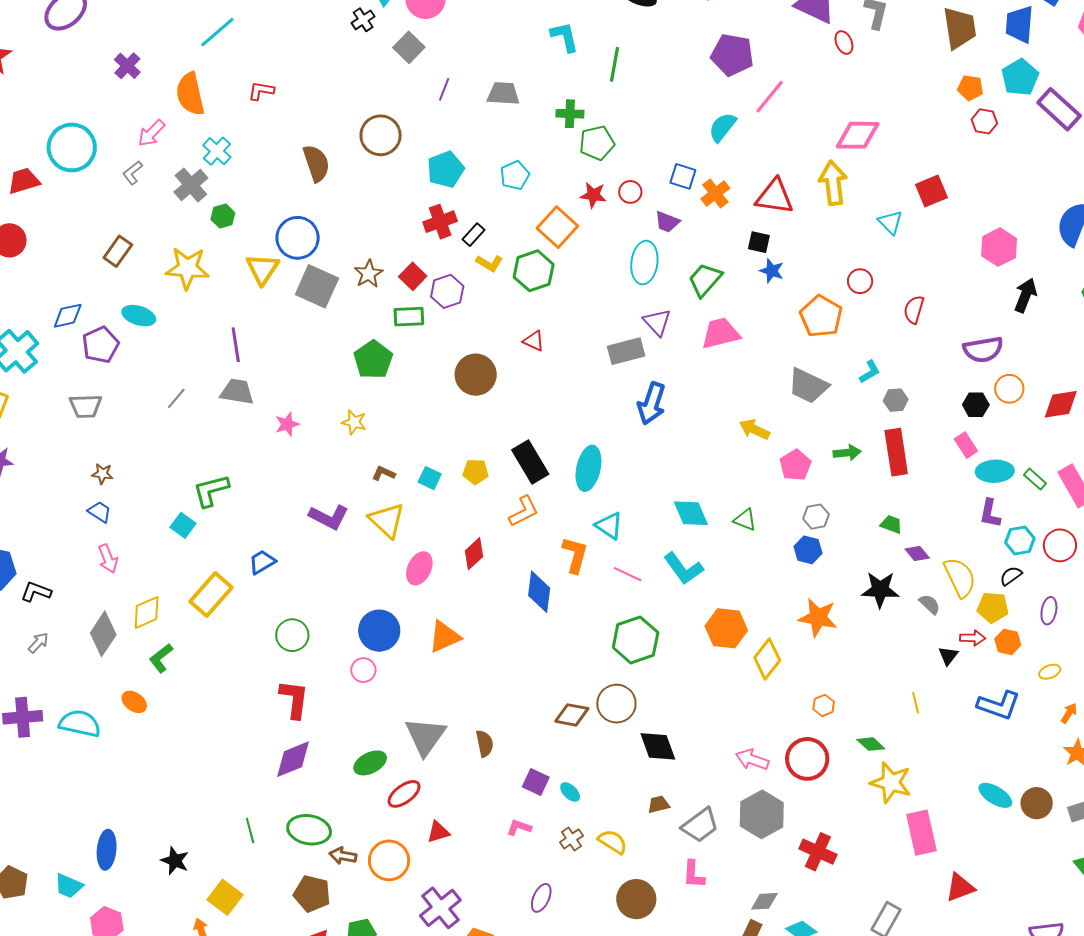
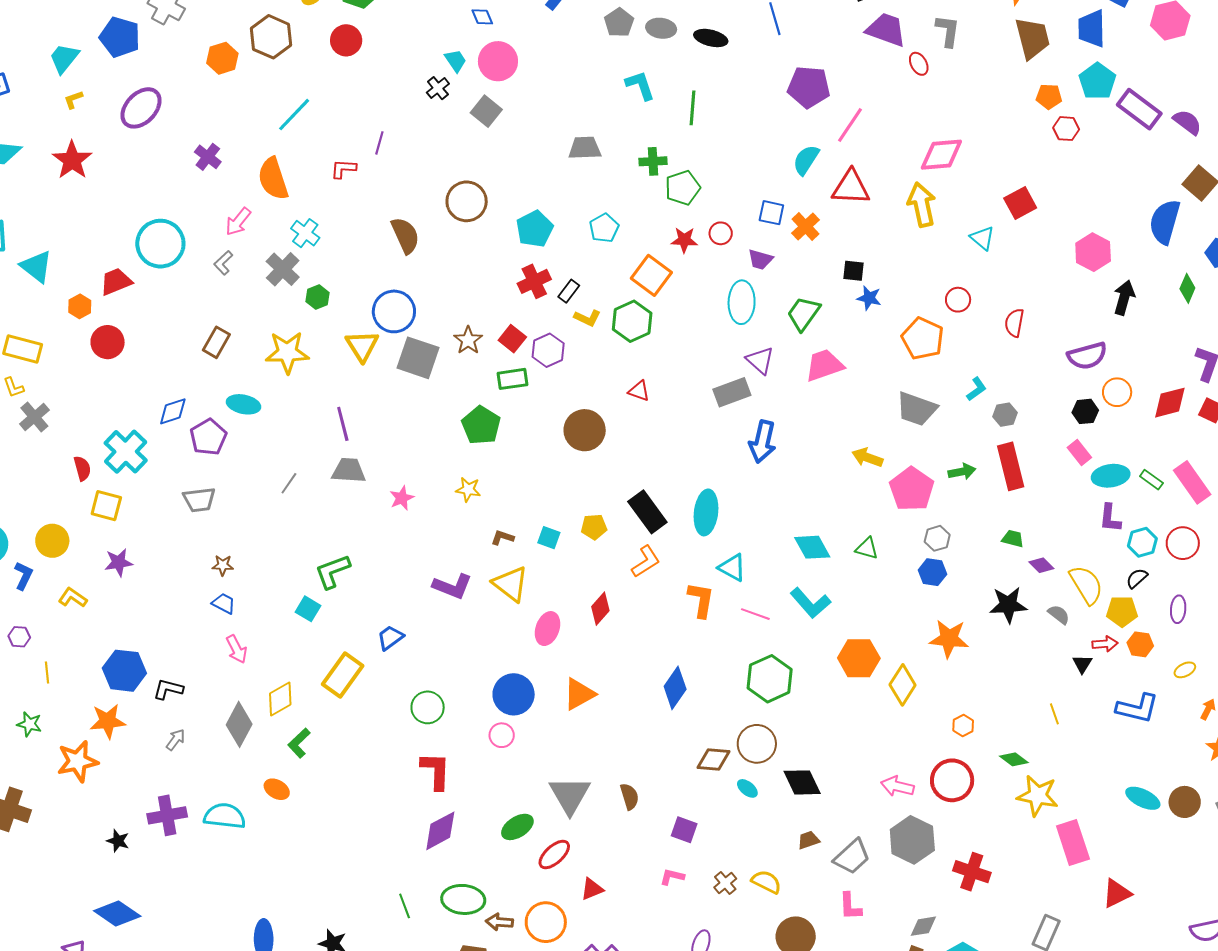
purple line: (444, 89) -> (379, 143), moved
red triangle: (775, 197) -> (851, 187), moved
pink pentagon: (795, 465) -> (912, 489), size x1.4
blue diamond: (539, 592) -> (675, 688), moved, turned 33
cyan ellipse: (570, 792) -> (747, 788), moved

